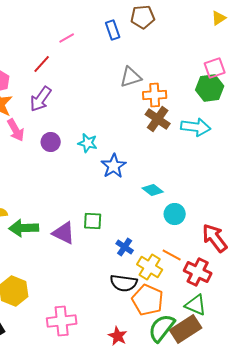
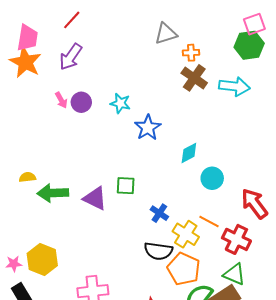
orange cross: (155, 95) -> (191, 53), size x0.7
pink arrow: (16, 130) -> (61, 100), moved, size x0.7
cyan diamond: (153, 190) -> (189, 153), turned -65

